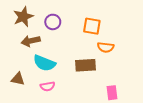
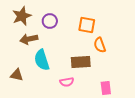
orange semicircle: (106, 47) -> (100, 45), turned 63
cyan semicircle: (44, 63) -> (42, 60), turned 50
pink semicircle: (48, 86) -> (67, 82), moved

